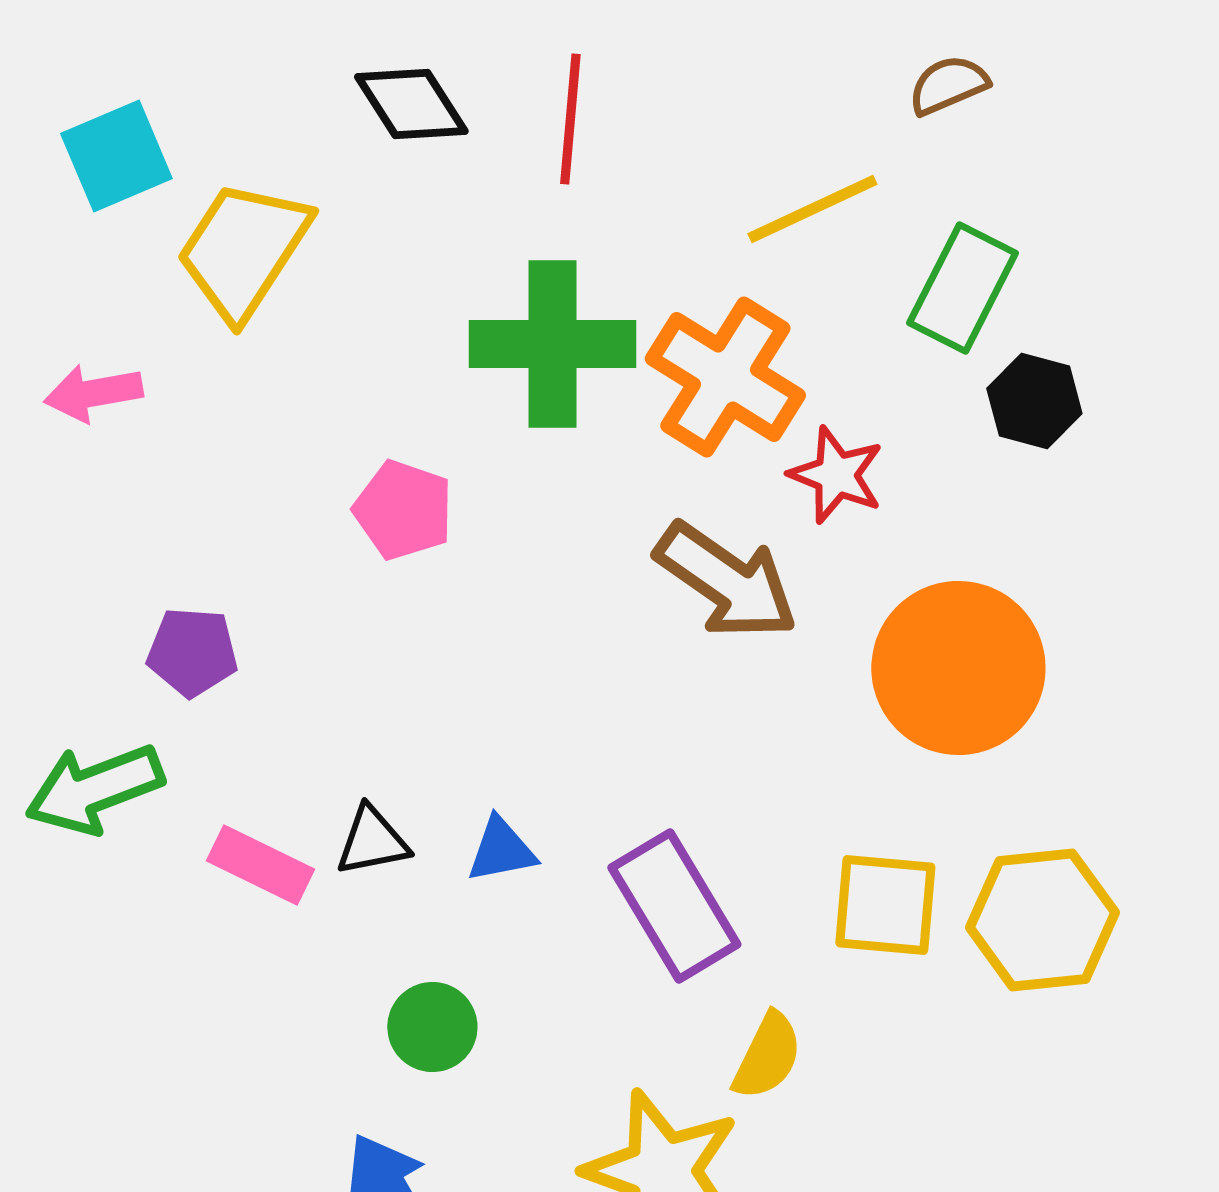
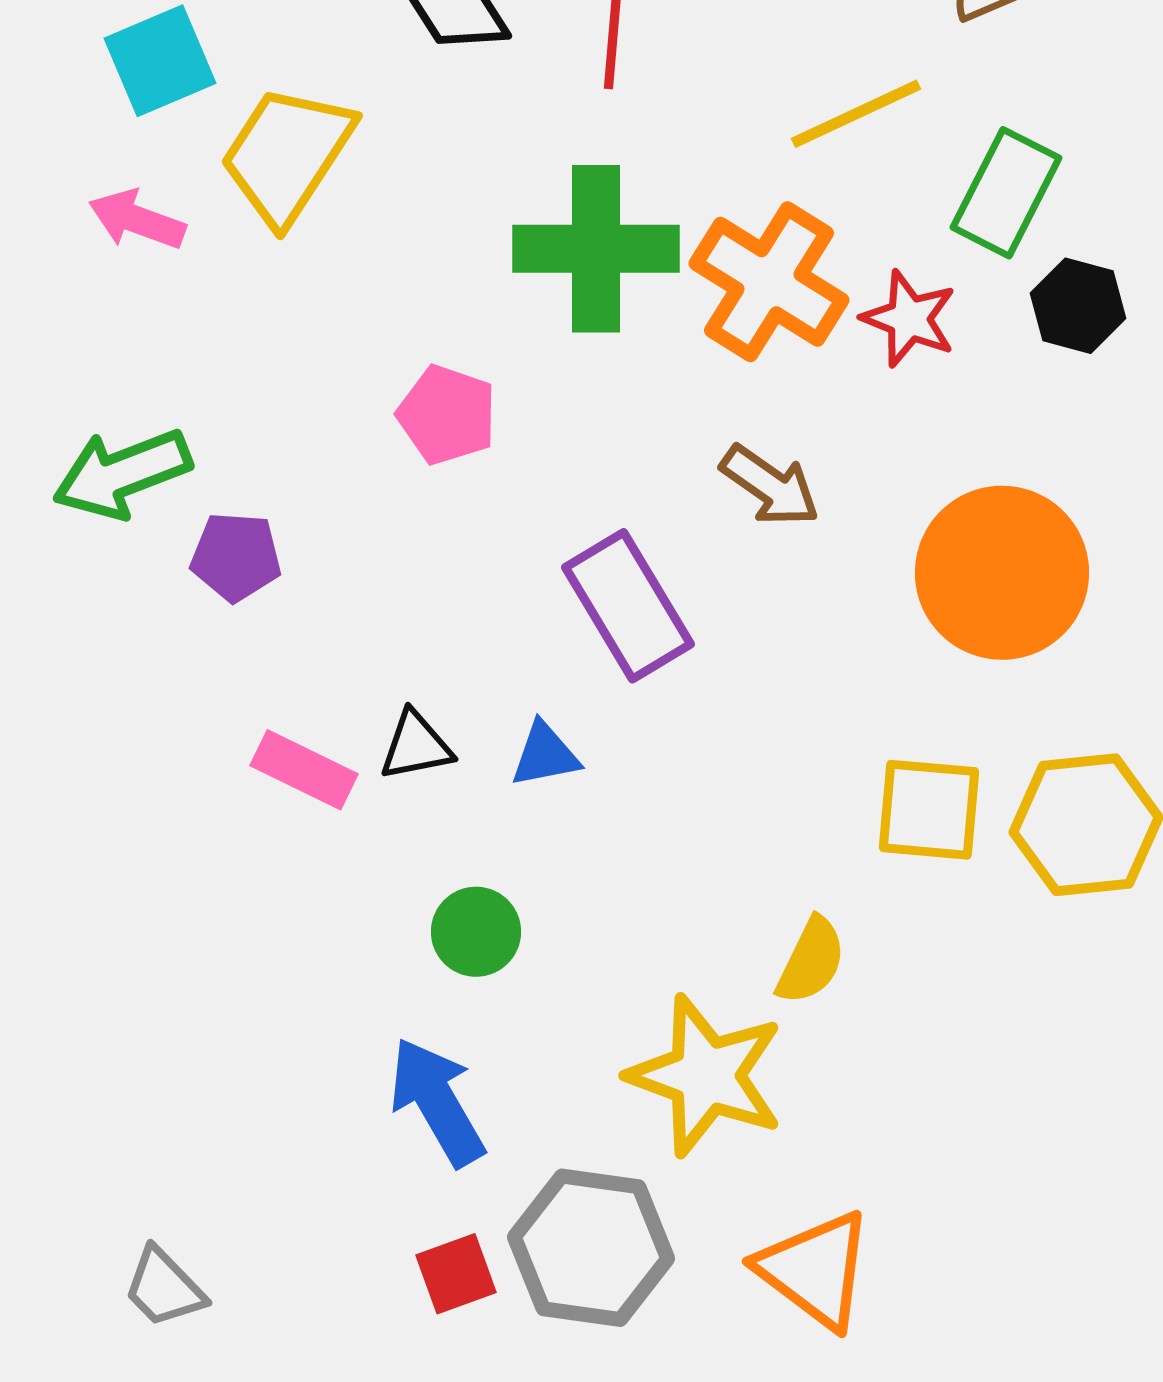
pink arrow: (93, 393) -> (137, 220), moved, turned 30
red star: (836, 475) -> (909, 319), moved
brown arrow: (726, 581) -> (770, 486), size x0.7
green arrow: (94, 789) -> (122, 474), moved
purple rectangle: (674, 906) -> (628, 606), moved

